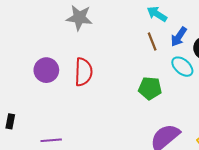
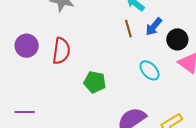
cyan ellipse: (182, 67) -> (150, 70), moved
green pentagon: (150, 88) -> (95, 82), moved

